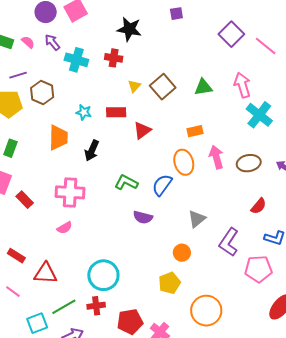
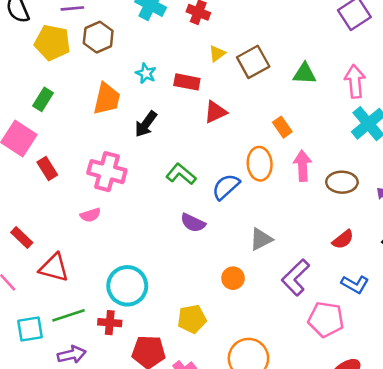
orange rectangle: (195, 131) -> (282, 127), turned 56
yellow pentagon: (169, 283) -> (192, 319), moved

